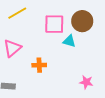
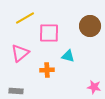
pink square: (54, 24) -> (49, 33), moved
cyan triangle: (69, 41) -> (68, 56), moved

